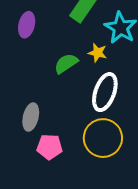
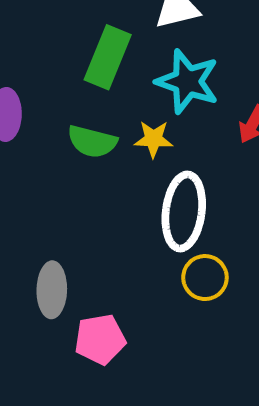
green semicircle: (66, 63) -> (92, 142), moved, turned -120
yellow circle: (103, 138) -> (205, 278), moved, size x0.6

